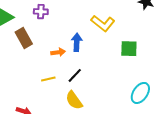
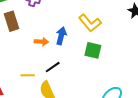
green square: (129, 49) -> (93, 50), moved
yellow line: (48, 79) -> (28, 75), moved

